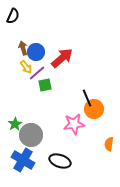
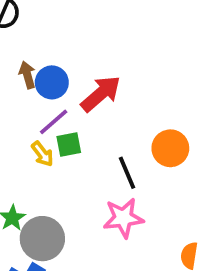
yellow arrow: (26, 67) -> (42, 154), moved
black line: (87, 98) -> (127, 173), moved
orange circle: (94, 109) -> (170, 148), moved

